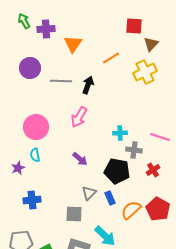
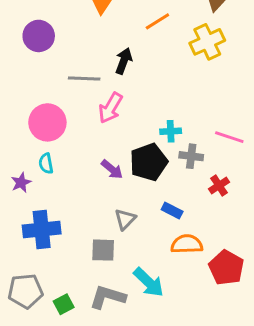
gray line: (61, 81) -> (84, 78), moved
black pentagon: (117, 171) -> (149, 162), moved, turned -30
blue rectangle: (110, 198) -> (172, 210), moved, turned -40
blue cross: (32, 200) -> (42, 229), size x1.4
red pentagon: (158, 209) -> (226, 268), moved
orange semicircle: (131, 210) -> (187, 244), turned 40

